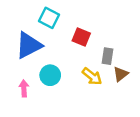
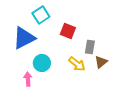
cyan square: (49, 18) -> (41, 15), turned 30
pink arrow: (24, 88) -> (28, 79), moved

